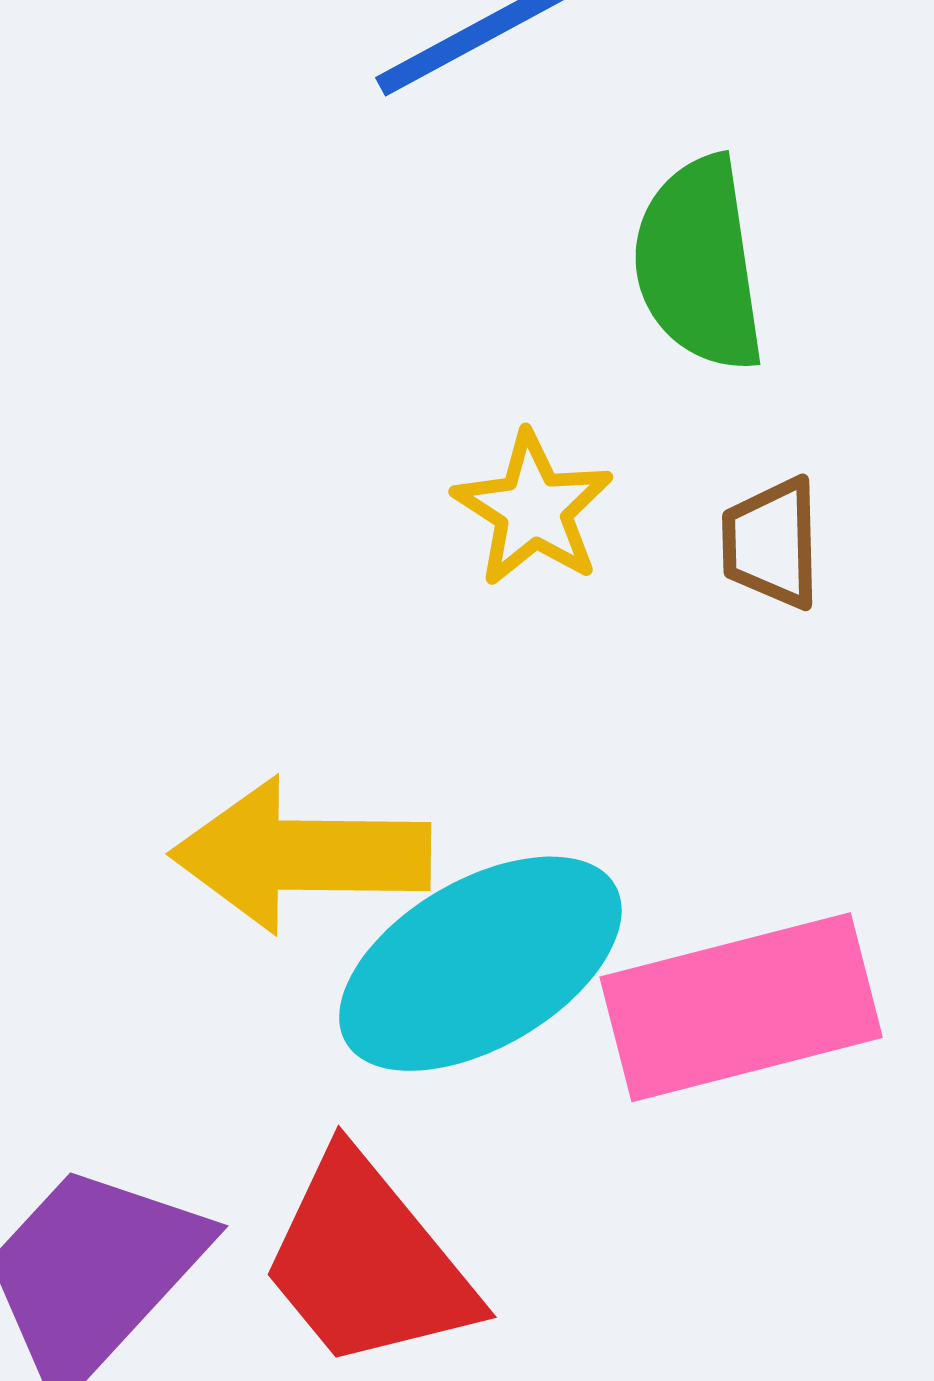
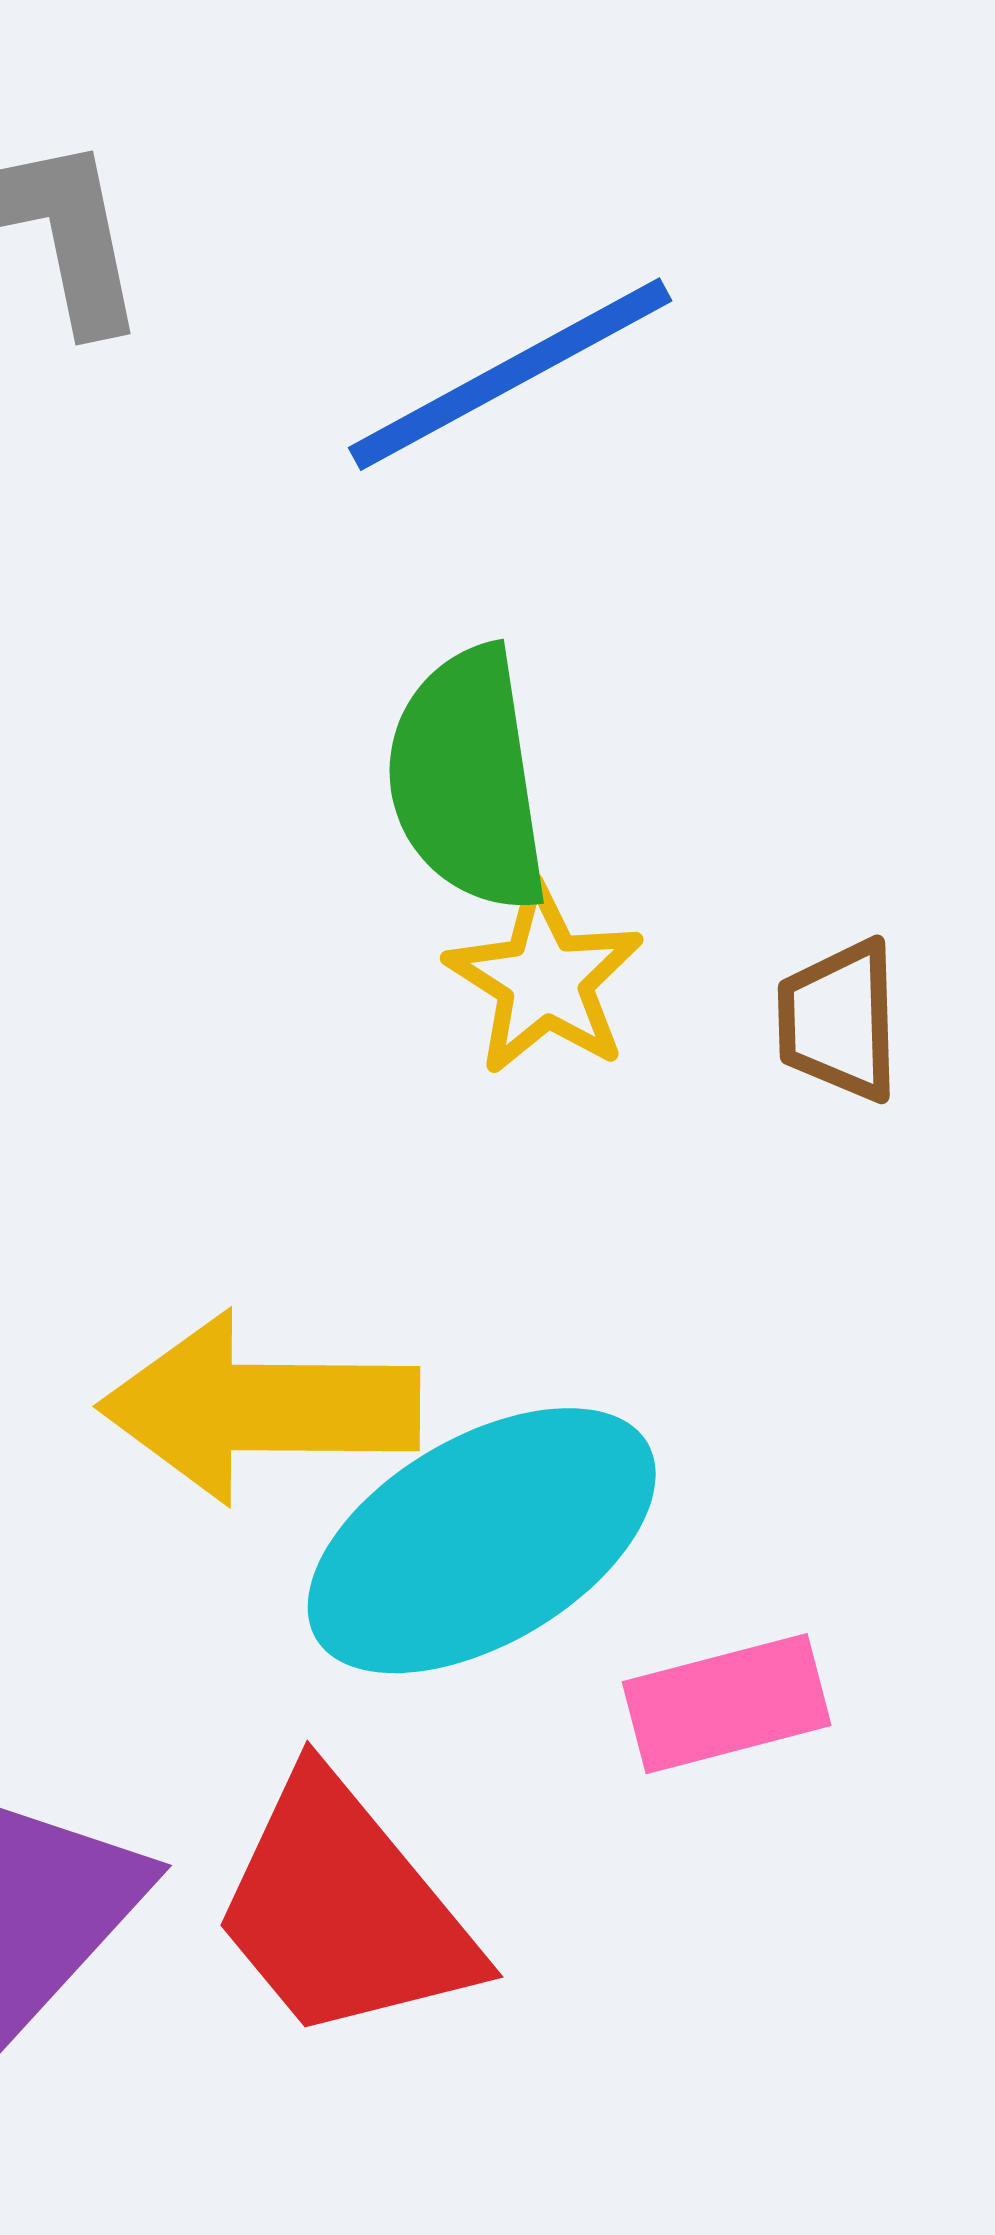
green semicircle: (699, 264) -> (468, 780), moved
pink rectangle: (741, 1007) -> (727, 1704), moved, size x0.6

